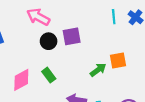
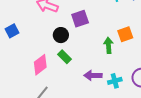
black circle: (49, 41) -> (61, 35), moved
green arrow: (98, 70) -> (108, 45), turned -49

